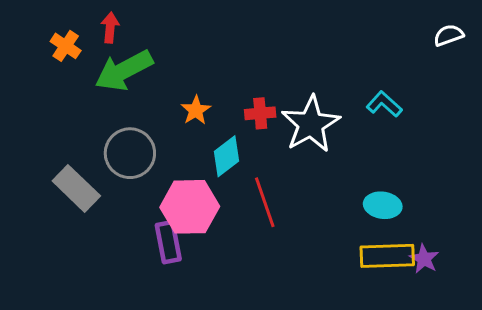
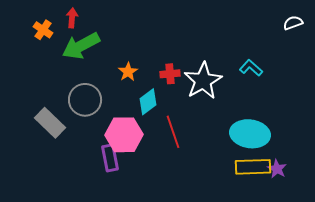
cyan ellipse: (383, 205) -> (250, 134), size x1.6

